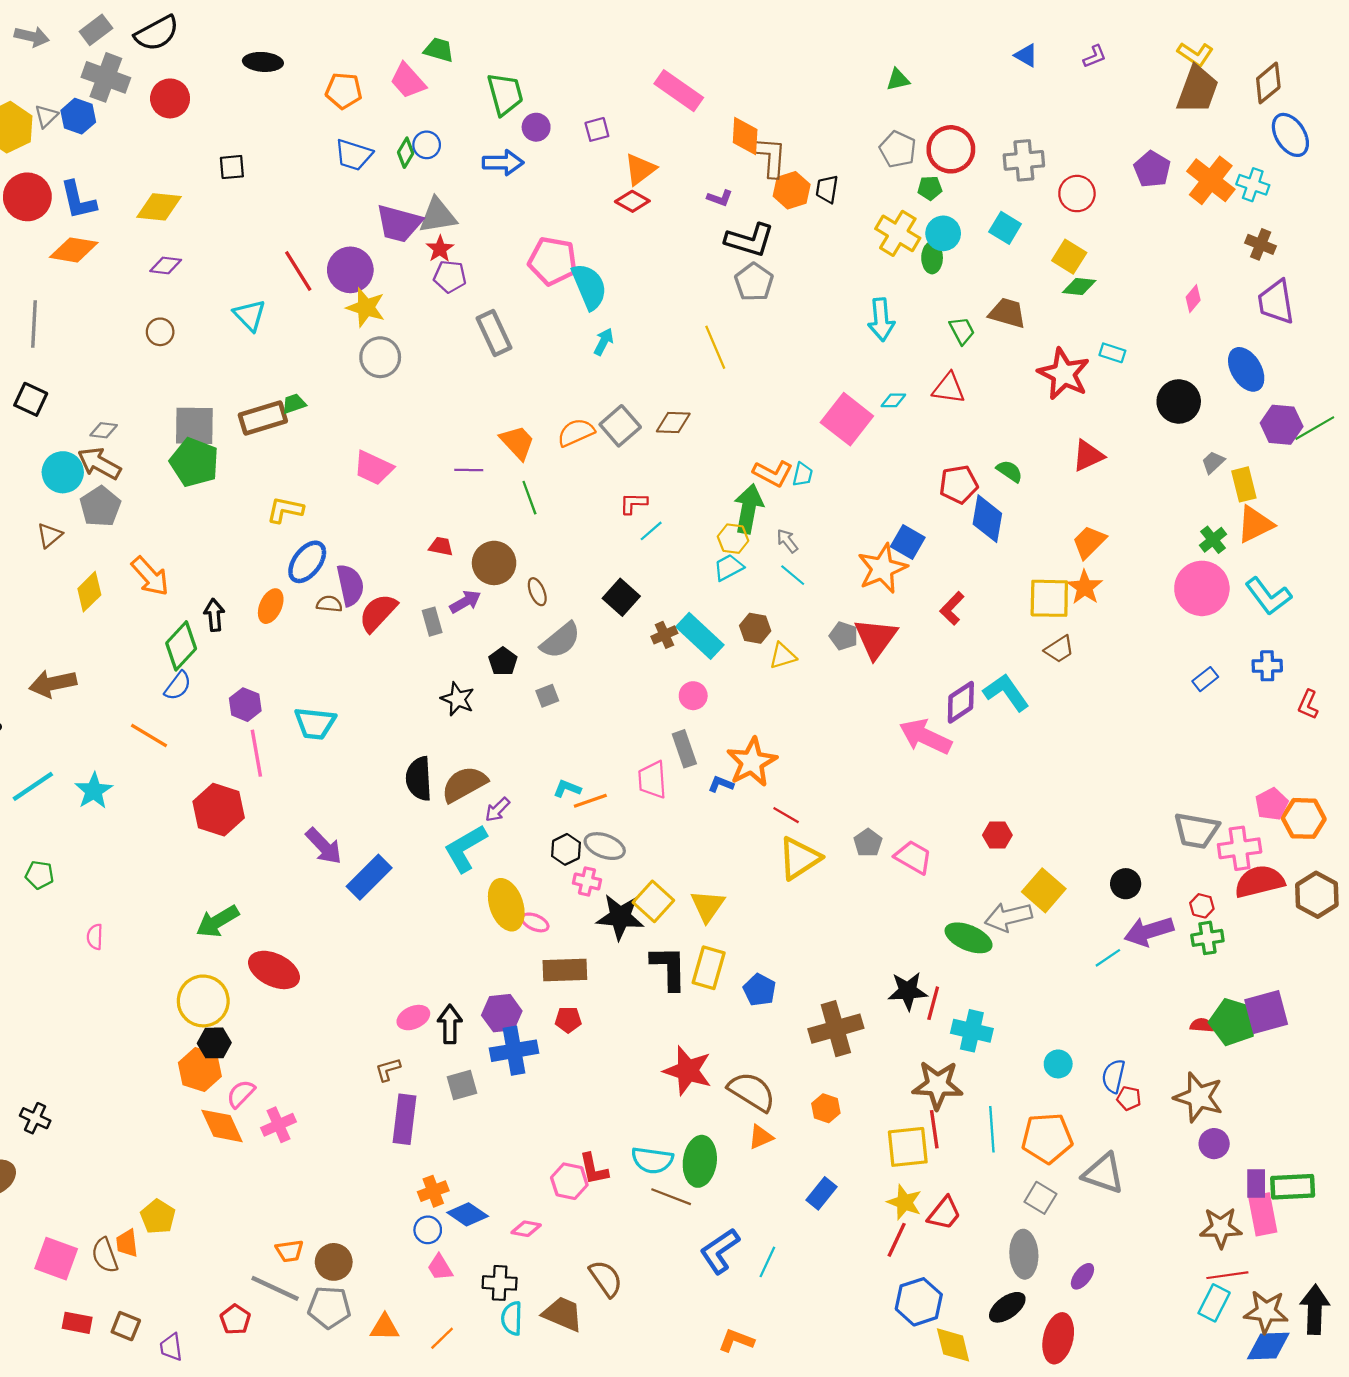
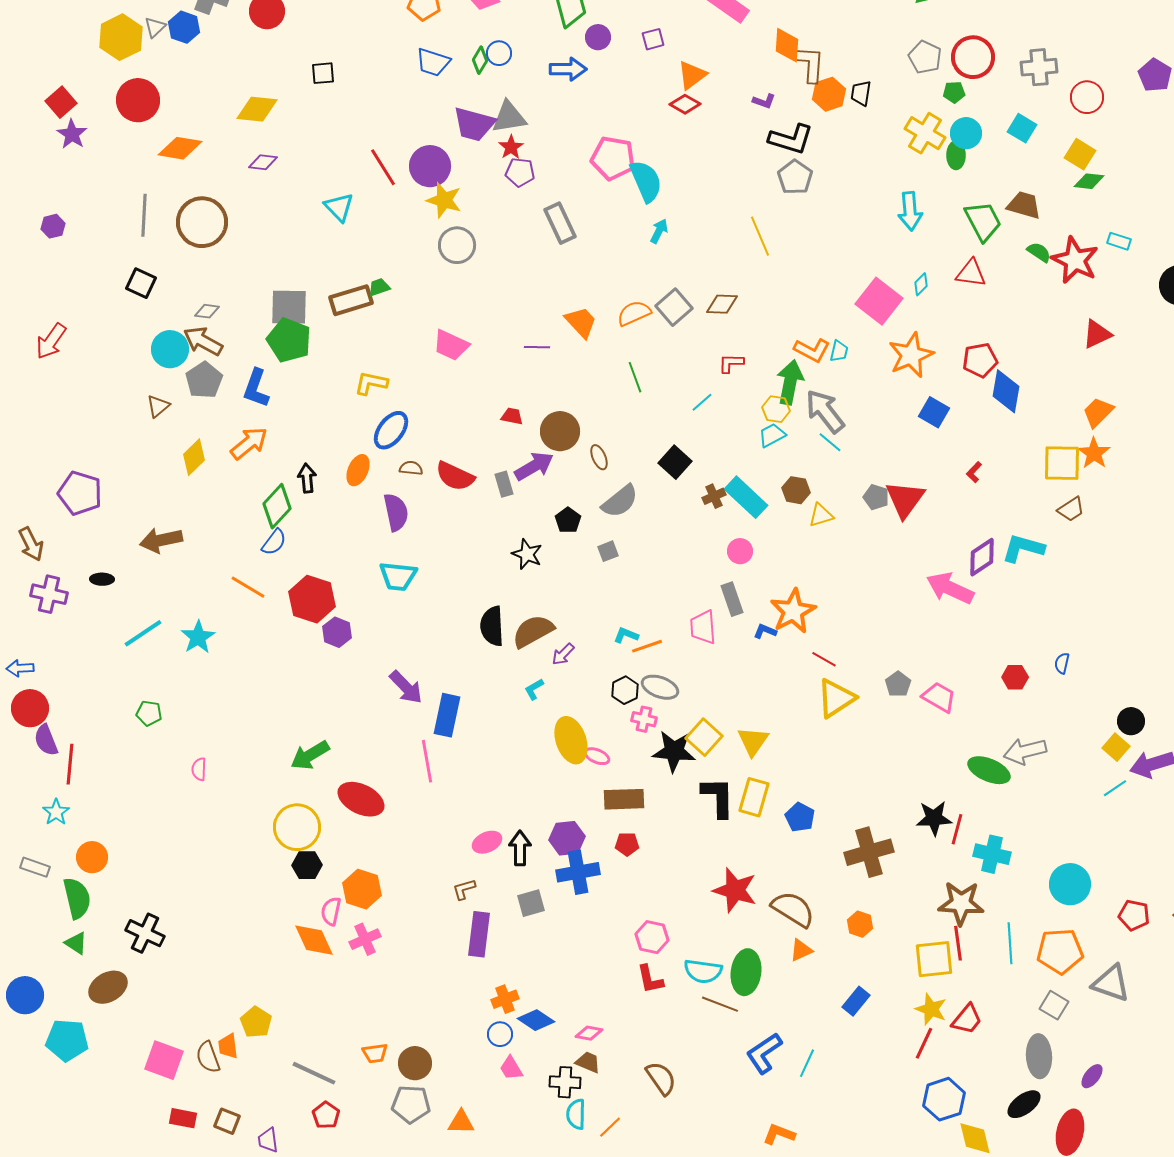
blue L-shape: (78, 200) -> (256, 388), moved, turned 33
green trapezoid: (962, 331) -> (983, 221), size x1.6
brown circle: (160, 332) -> (202, 222), moved, size x2.0
cyan diamond: (893, 400) -> (921, 284), turned -45
green semicircle: (1009, 471) -> (1039, 252), moved
green line: (529, 498) -> (635, 377), moved
red L-shape: (633, 503) -> (731, 363), moved
gray arrow: (787, 541) -> (825, 411), size x2.0
orange star: (882, 568) -> (911, 355), moved
orange arrow: (150, 576) -> (249, 443), turned -87
purple semicircle: (350, 585) -> (396, 512), moved
purple arrow: (465, 602) -> (534, 466), size x1.4
red L-shape: (952, 608) -> (974, 472), size x0.7
red semicircle: (378, 613) -> (455, 476), turned -108
cyan L-shape: (1006, 692) -> (1023, 548), turned -39
purple hexagon: (245, 705) -> (337, 632), moved
pink line: (256, 753) -> (427, 761), moved
red hexagon: (219, 810) -> (312, 599), moved
cyan L-shape: (465, 848) -> (534, 689), size x0.5
blue rectangle: (369, 877) -> (447, 715), turned -33
yellow square: (1044, 890) -> (1116, 747), moved, size x0.7
cyan circle: (1058, 1064) -> (1070, 884), size x1.6
orange hexagon: (200, 1070) -> (362, 889), moved
blue semicircle: (1113, 1076) -> (1062, 663), moved, size x0.7
pink semicircle: (241, 1094) -> (331, 911), turned -32
red pentagon: (1129, 1098) -> (1134, 915), size x1.4
black cross: (35, 1118) -> (145, 933), size x1.4
pink hexagon: (569, 1181) -> (652, 937), moved
gray line: (275, 1288) -> (314, 1073), moved
brown trapezoid: (563, 1314) -> (588, 1062), moved, size x0.7
orange line: (442, 1338) -> (610, 1127), moved

